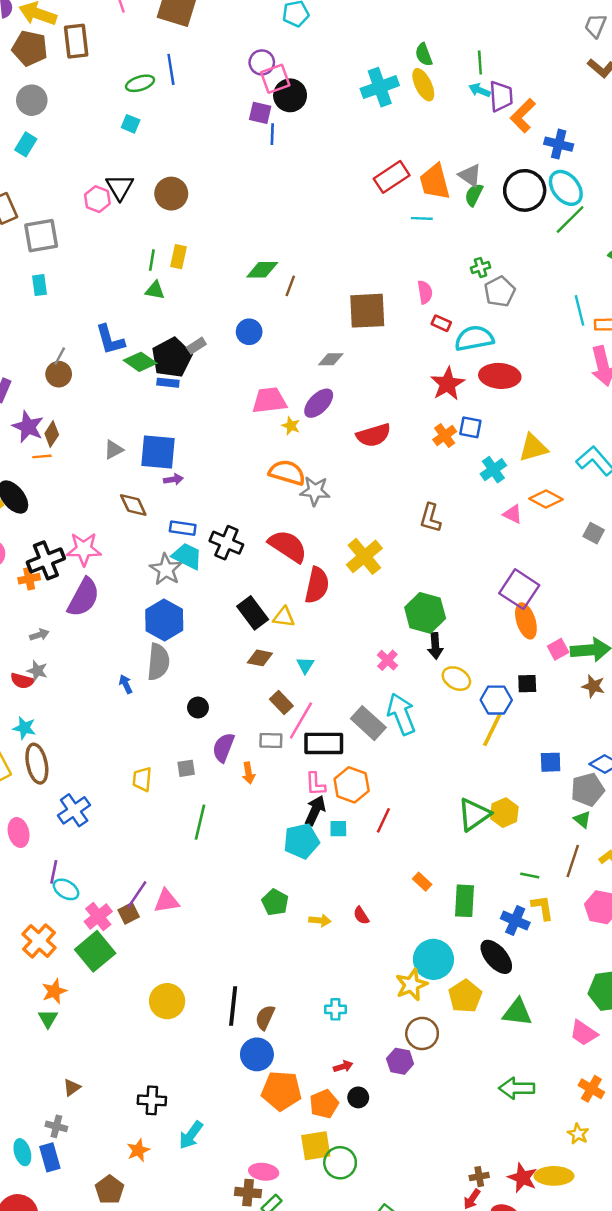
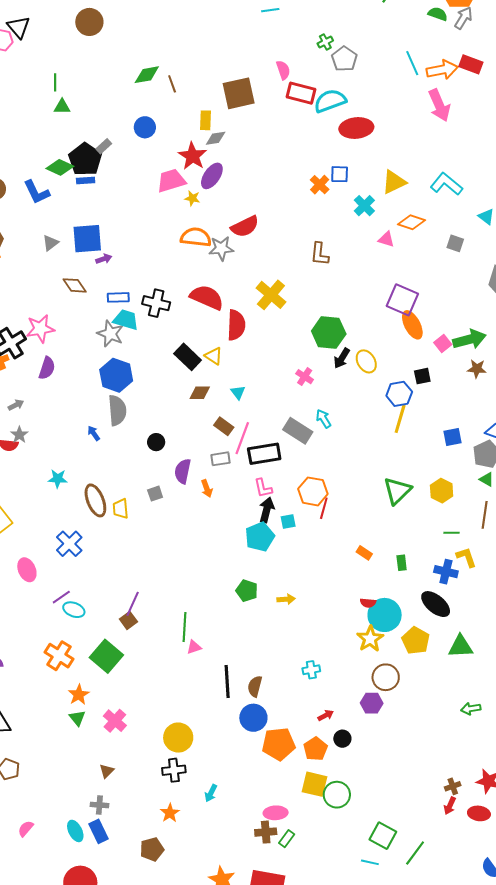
brown circle: (171, 194) -> (89, 22), moved
yellow rectangle: (179, 257) -> (205, 120), moved
brown line: (290, 286) -> (172, 84), turned -30
red rectangle: (441, 323) -> (301, 93), size x1.8
blue L-shape: (110, 340) -> (37, 192), moved
red star: (448, 384) -> (192, 156), moved
red semicircle: (374, 435) -> (245, 226), moved
purple semicircle: (84, 597) -> (47, 368), size x0.7
yellow triangle: (284, 617) -> (214, 356), turned 36
black arrow: (435, 646) -> (342, 358), turned 45
gray star: (37, 671) -> (19, 435), turned 30
yellow ellipse: (456, 679) -> (366, 361), moved, turned 40
cyan arrow: (401, 714) -> (324, 419), size x0.6
cyan star: (24, 728) -> (58, 479), moved
brown ellipse: (37, 764) -> (95, 500), moved
orange hexagon: (352, 785) -> (313, 491), moved
yellow hexagon: (504, 813) -> (442, 491), moved
green line: (200, 822) -> (185, 627), moved
purple line: (54, 872) -> (61, 597), turned 54
pink triangle: (167, 901) -> (194, 647), moved, size x0.7
green rectangle: (464, 901) -> (402, 563), size x0.6
red semicircle: (361, 916) -> (368, 603), moved, turned -42
pink cross: (98, 917) -> (115, 721), moved
yellow circle: (167, 1001) -> (178, 738), moved
green arrow: (517, 1088) -> (471, 709), size x0.7
cyan arrow: (191, 1135) -> (211, 793), size x0.7
yellow square: (316, 1146) -> (314, 784), turned 32
brown pentagon: (110, 1190) -> (152, 849), turned 30

